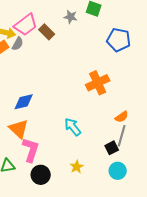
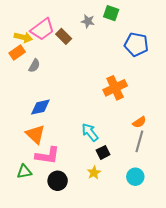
gray semicircle: (18, 44) -> (34, 66), moved
black square: (112, 148) -> (103, 152), moved
pink L-shape: (31, 150) -> (47, 156), turned 80

